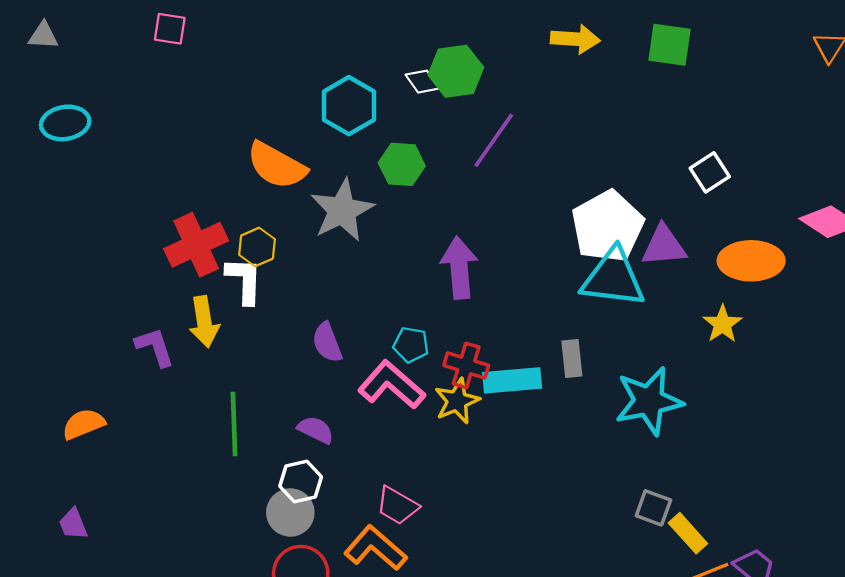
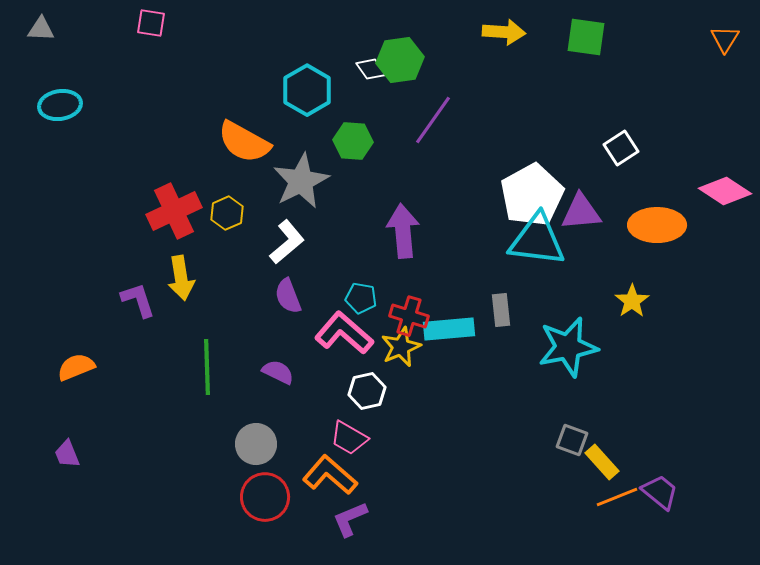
white L-shape: (244, 280) -> (287, 242), moved, turned 48
yellow star: (722, 324) -> (632, 301), moved
white hexagon: (301, 481) -> (367, 391), moved

